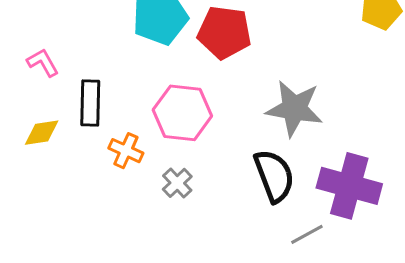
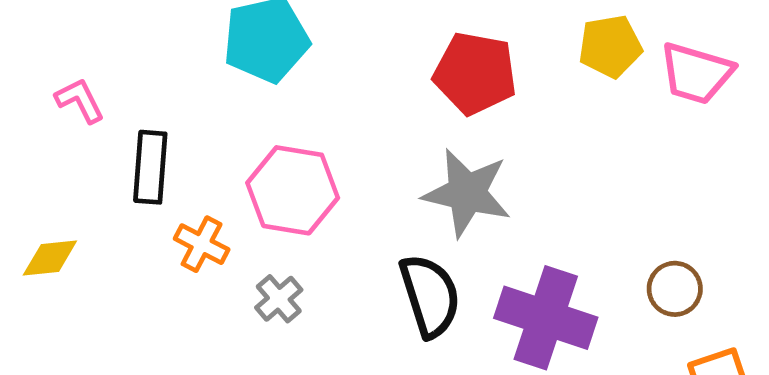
red pentagon: (224, 32) -> (475, 73), moved
yellow diamond: (42, 133) -> (50, 258), moved

